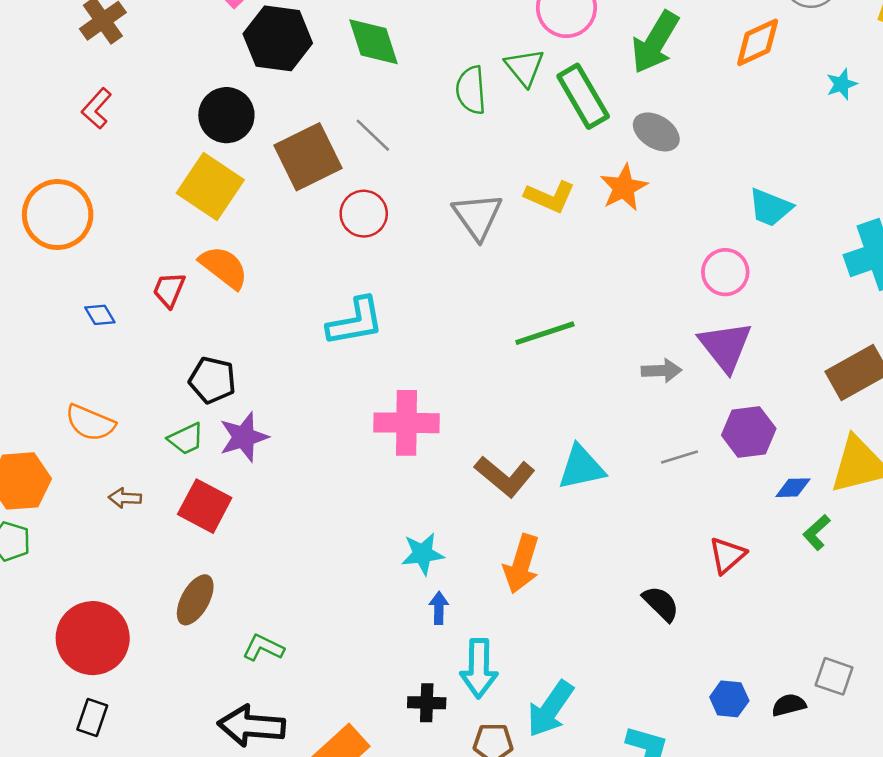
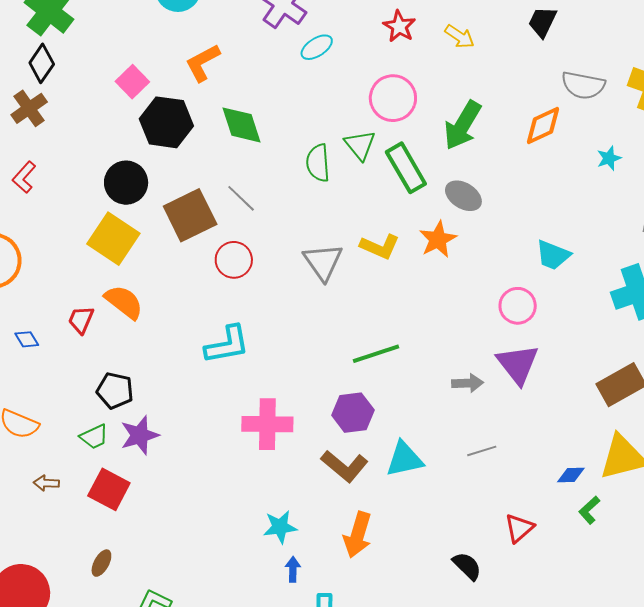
purple hexagon: (749, 432) -> (353, 413), moved
brown ellipse: (195, 600) -> (101, 563), size x0.7

